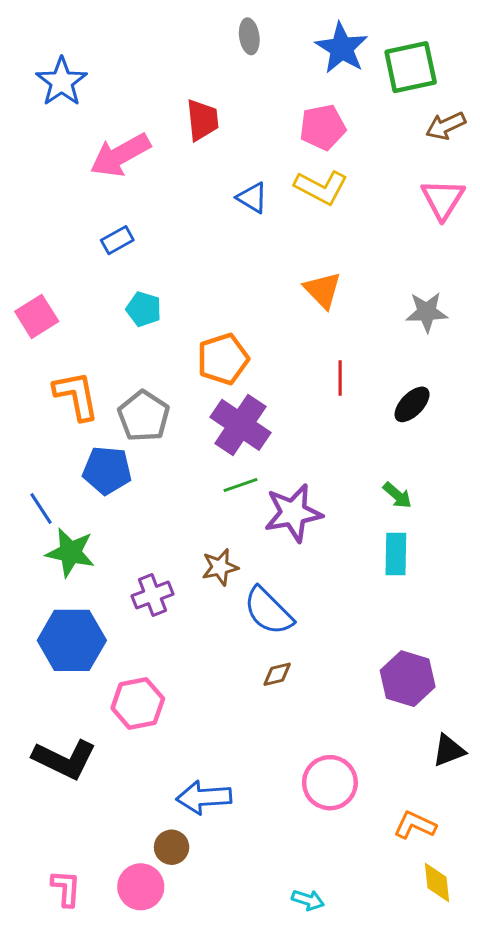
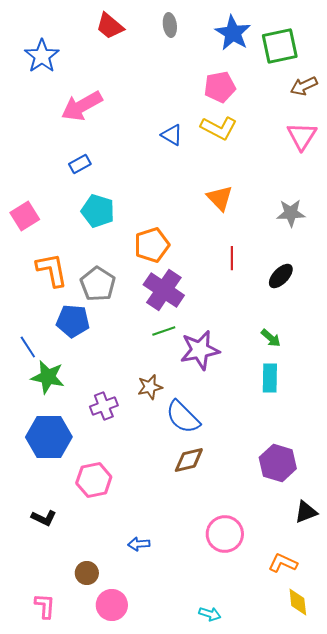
red trapezoid: (202, 120) -> (110, 26), moved, turned 136
cyan pentagon: (144, 309) -> (98, 211), size x1.4
brown diamond: (277, 674) -> (189, 460), size x1.5
black L-shape: (65, 759) -> (44, 518), size x0.6
blue arrow: (204, 797) -> (139, 544), size x0.6
brown circle: (172, 847) -> (87, 573), moved
pink circle: (141, 887) -> (112, 605), moved

